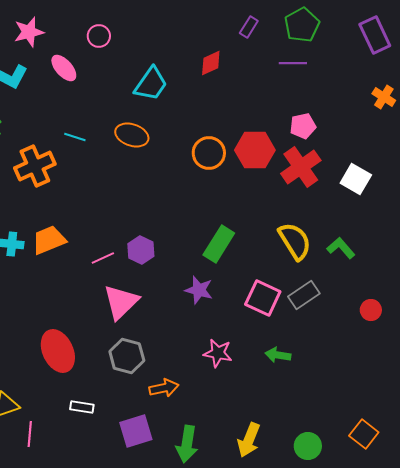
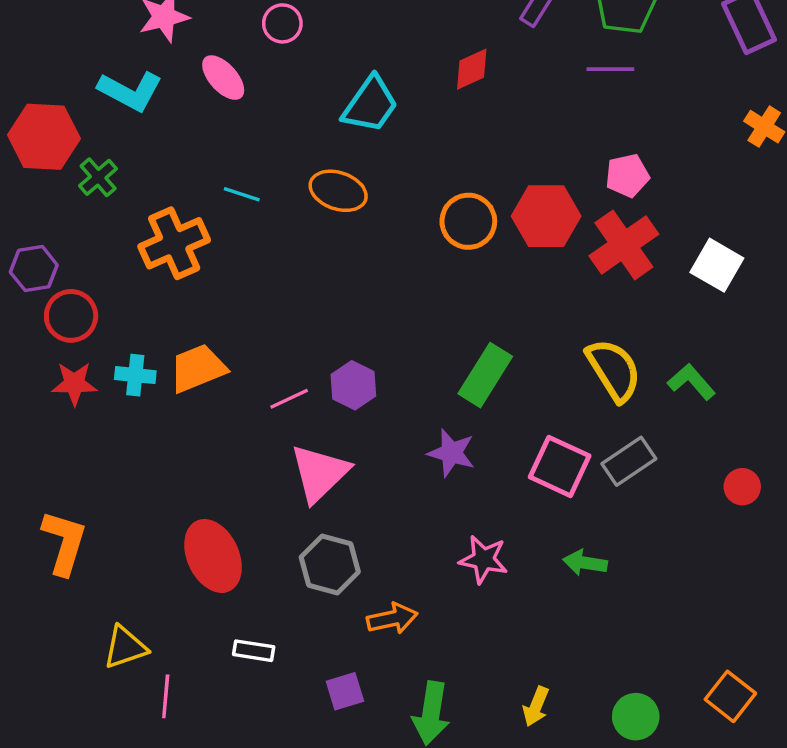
purple square: (136, 431) -> (345, 691), size x0.7
yellow arrow: (249, 440) -> (536, 706), size x0.7

